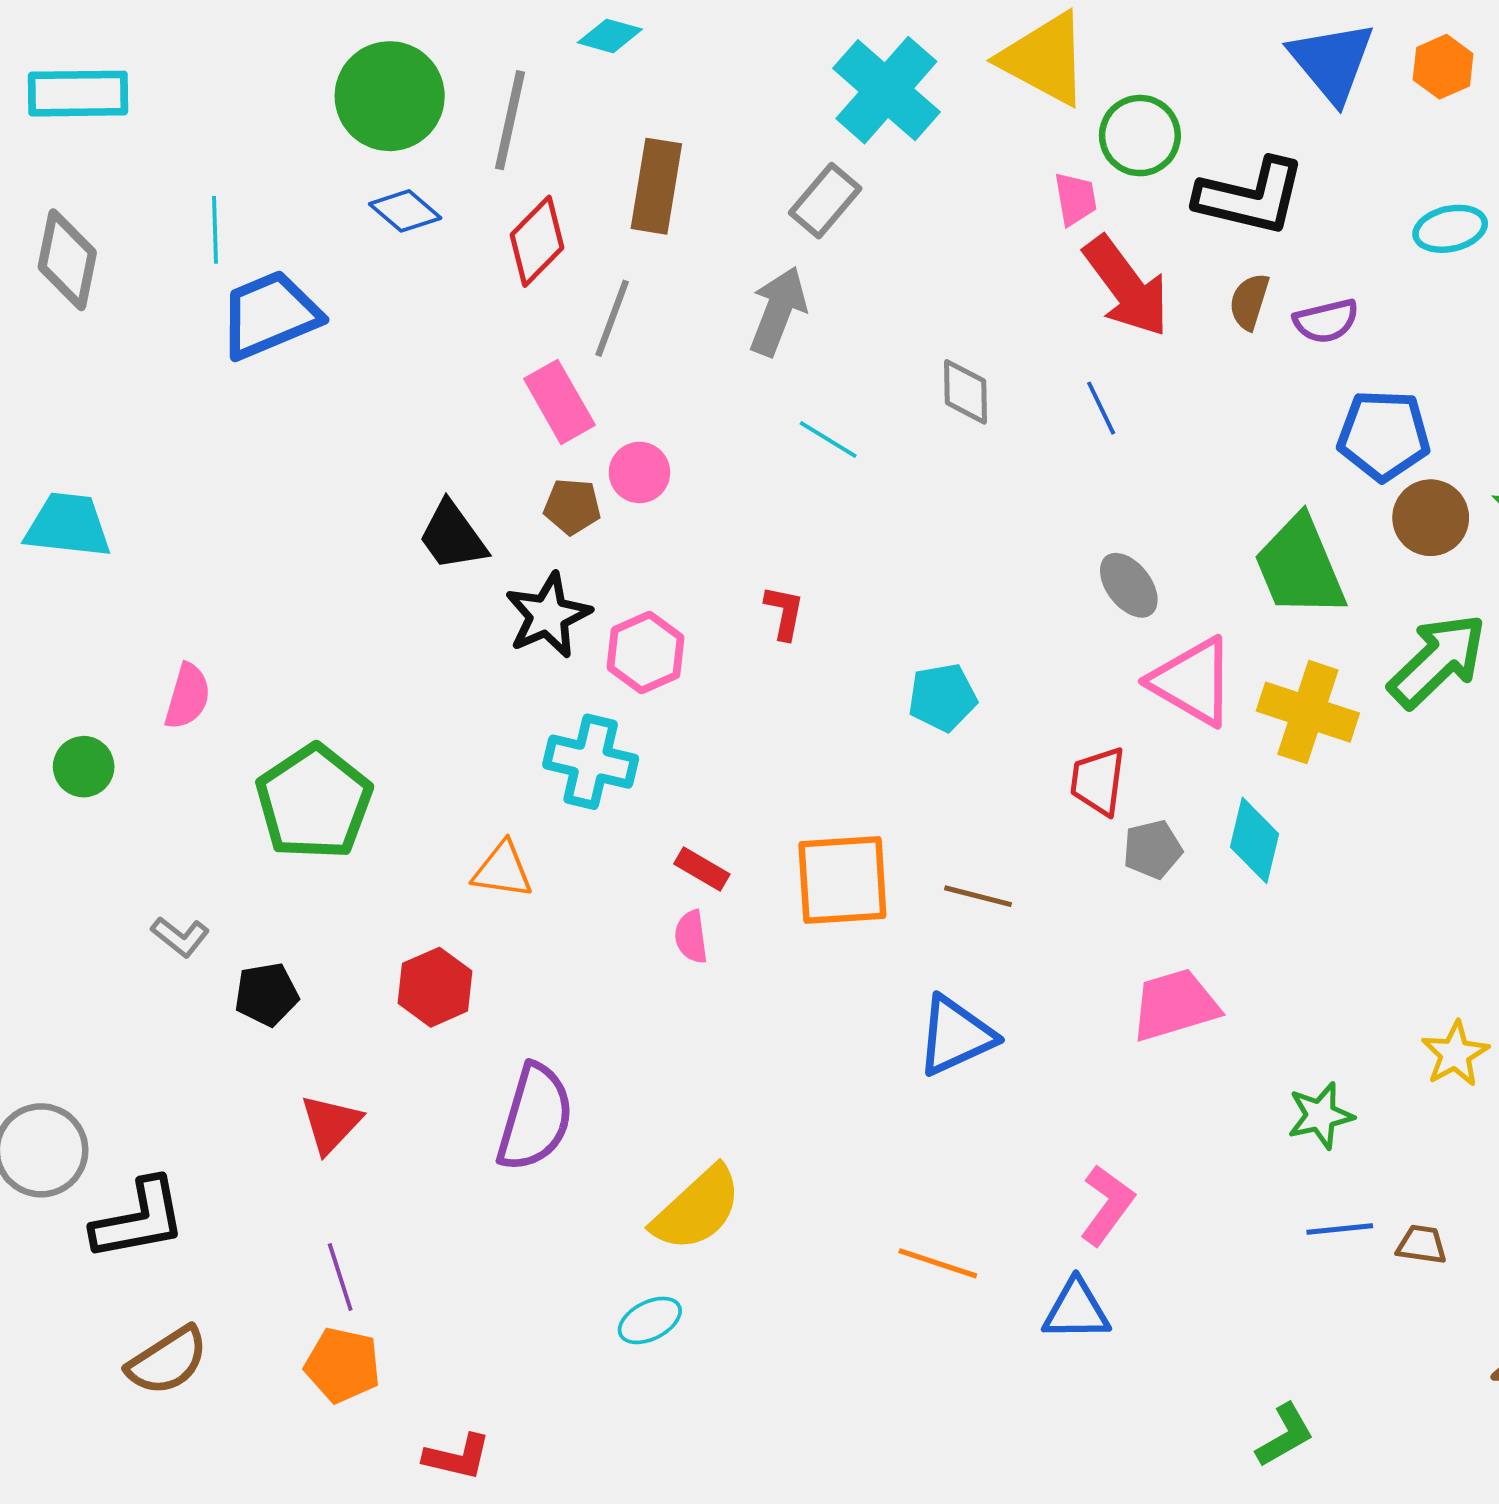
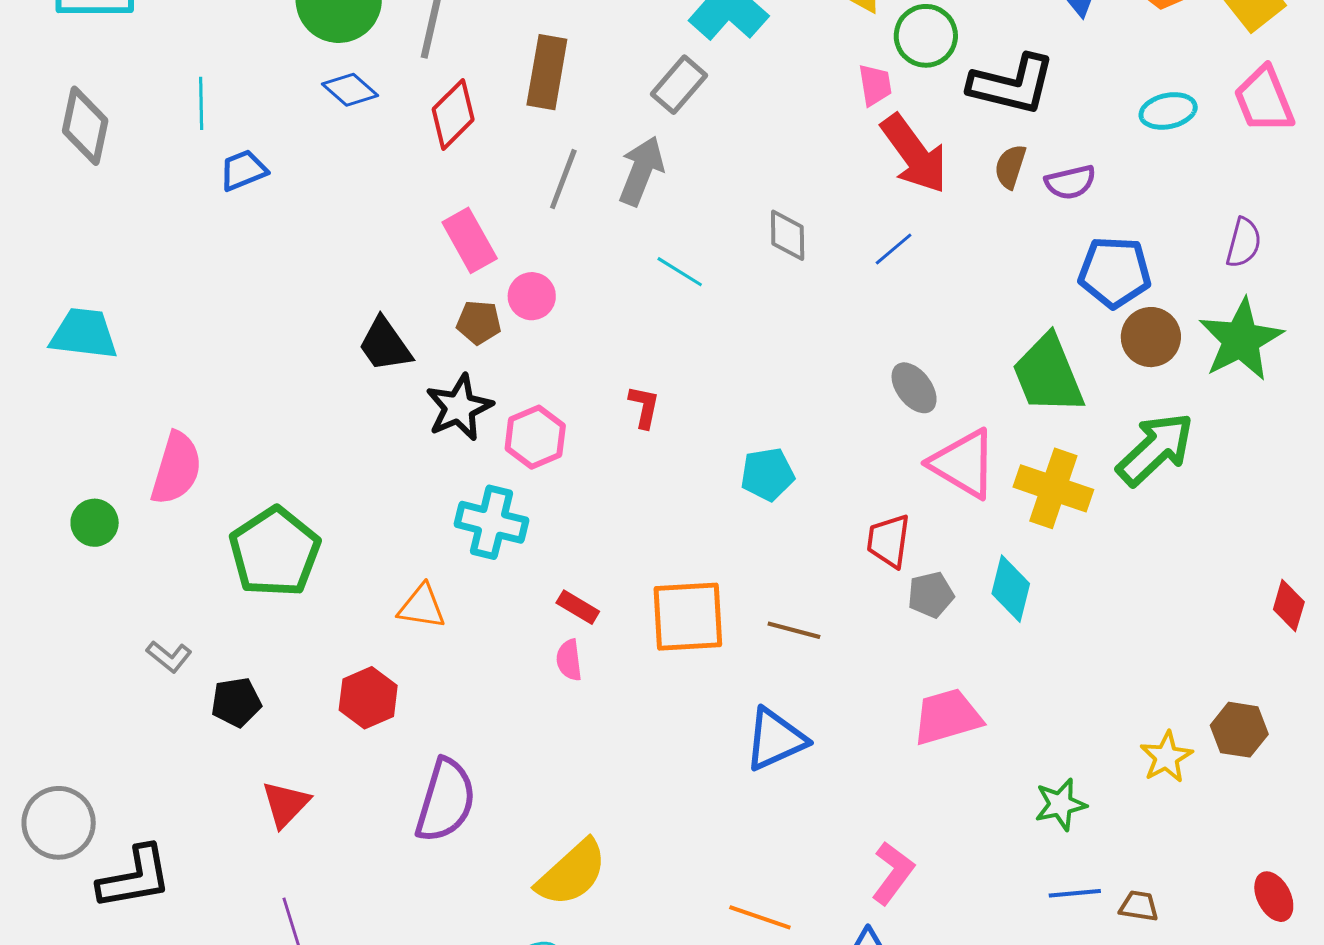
blue trapezoid: (270, 315) -> (243, 170), size x0.6
gray line: (612, 318) -> (563, 179), moved
blue line: (1101, 408) -> (894, 249), turned 75
pink semicircle: (188, 696) -> (176, 468), size x1.4

